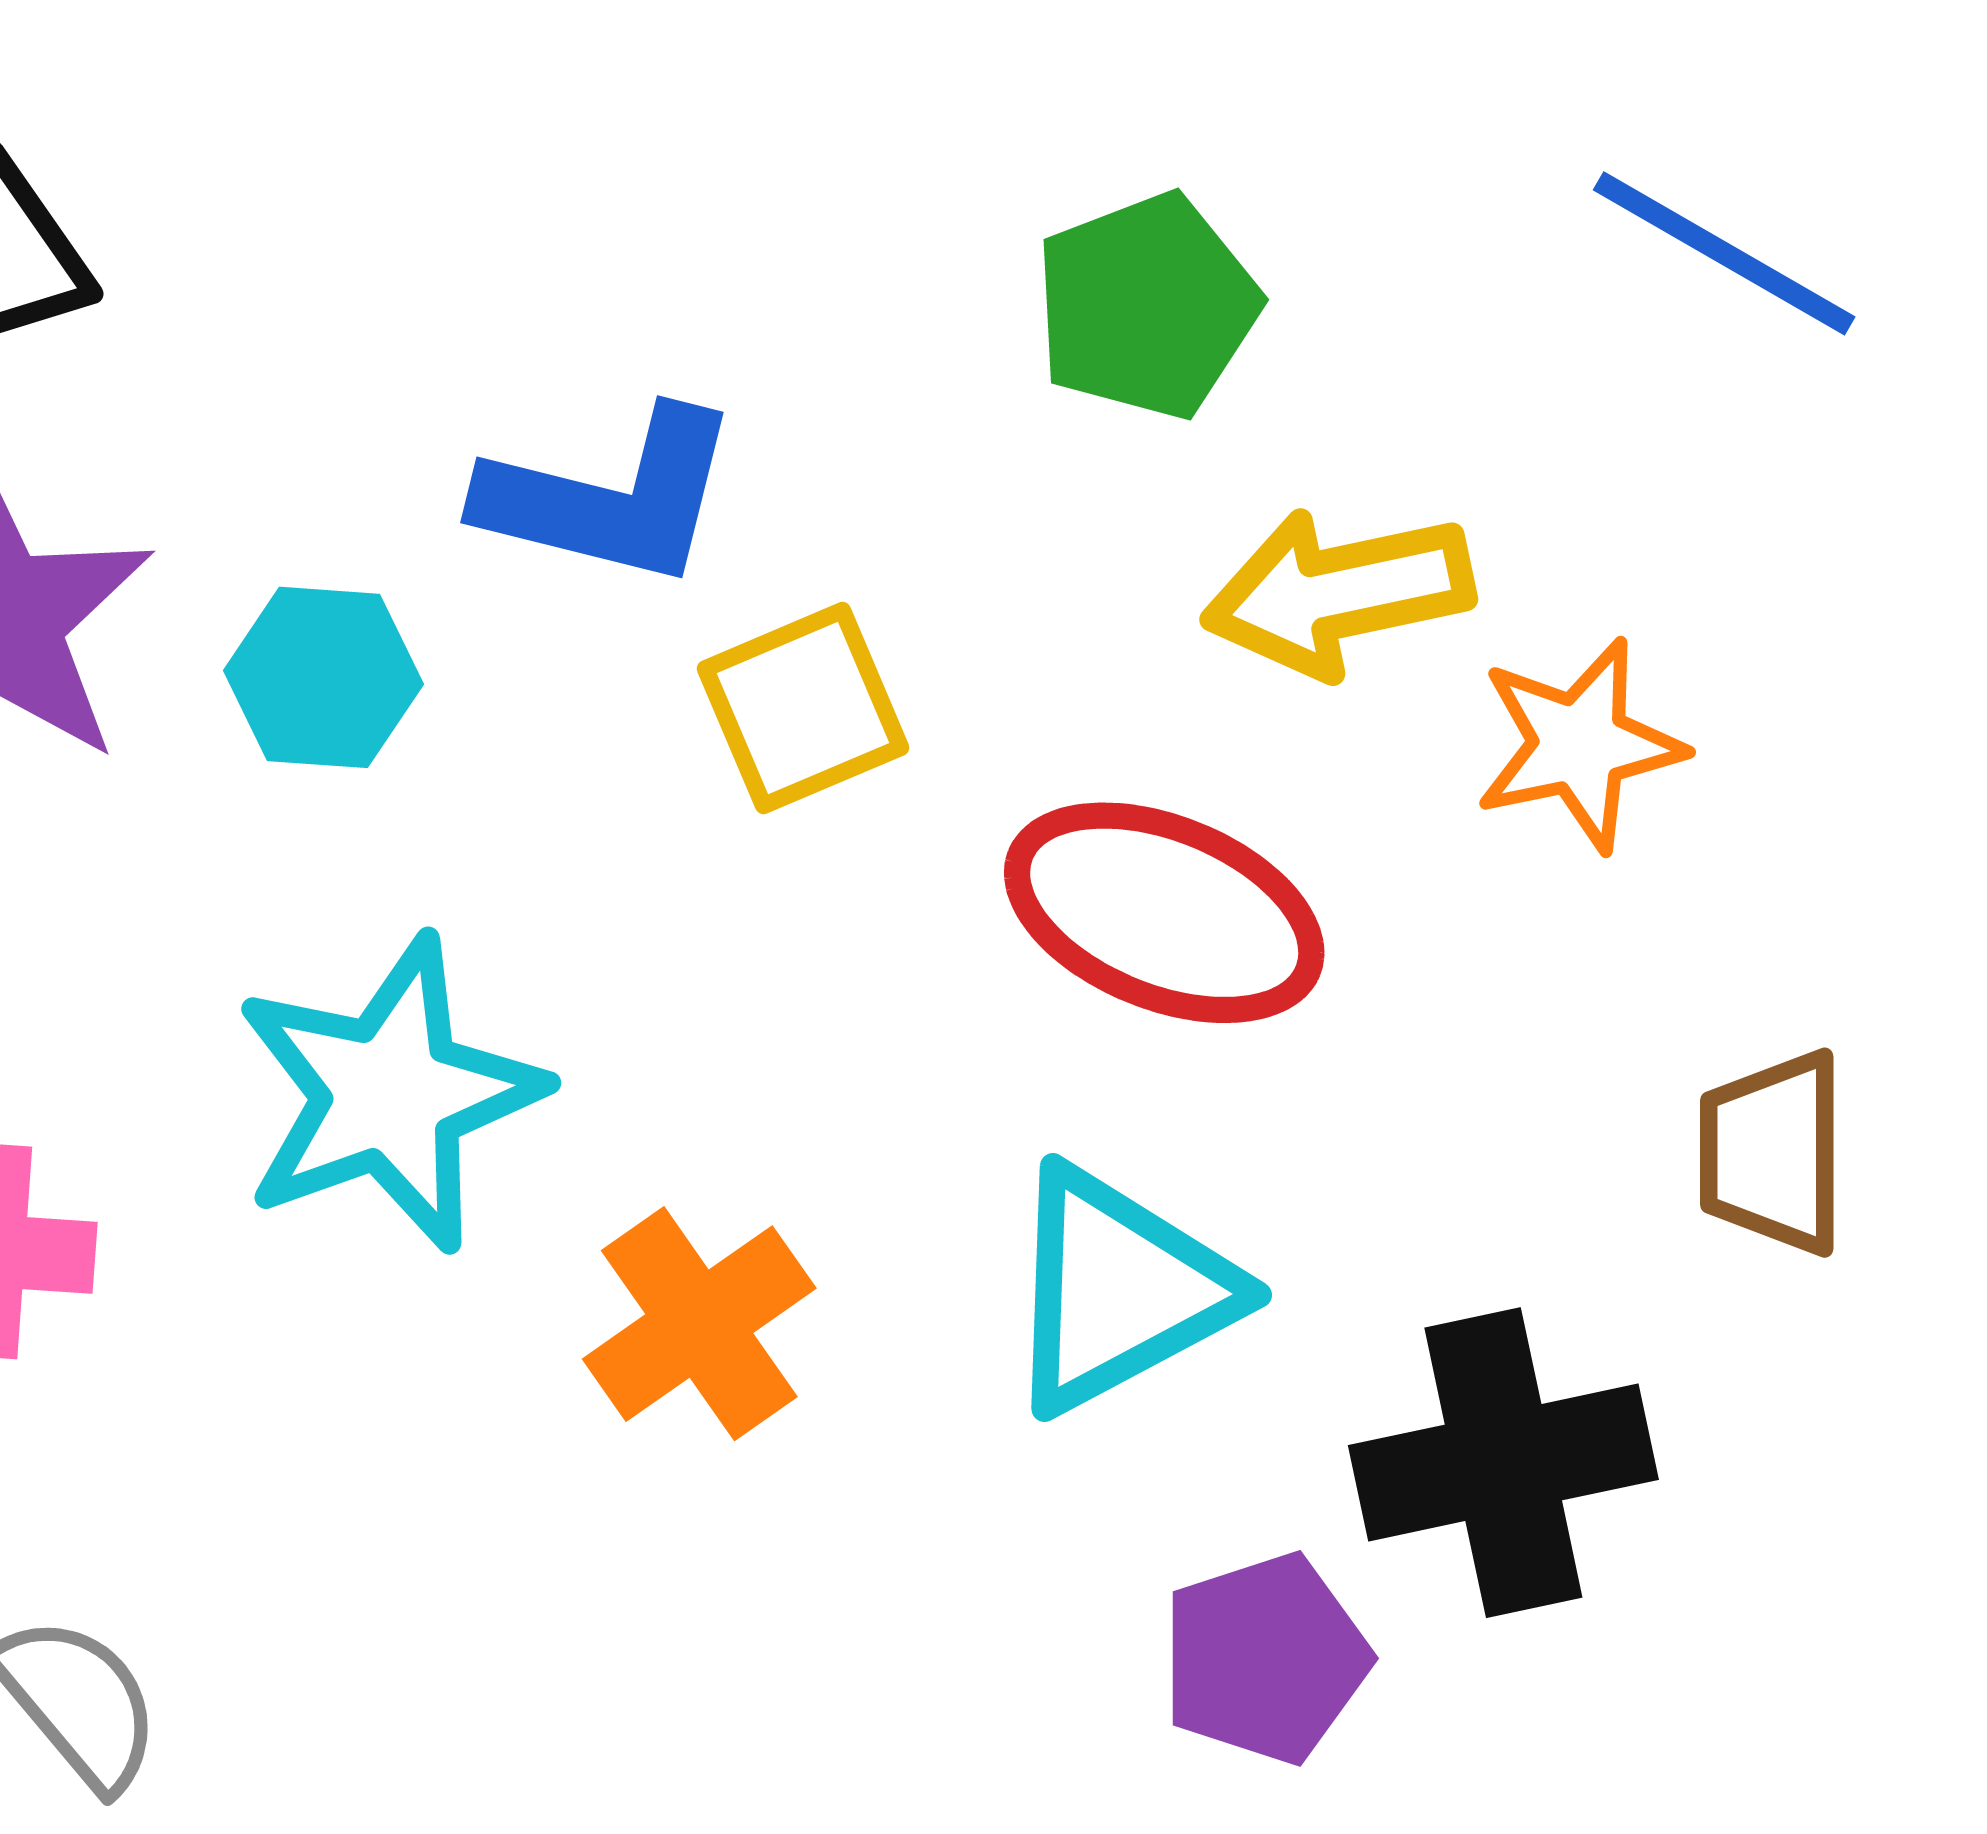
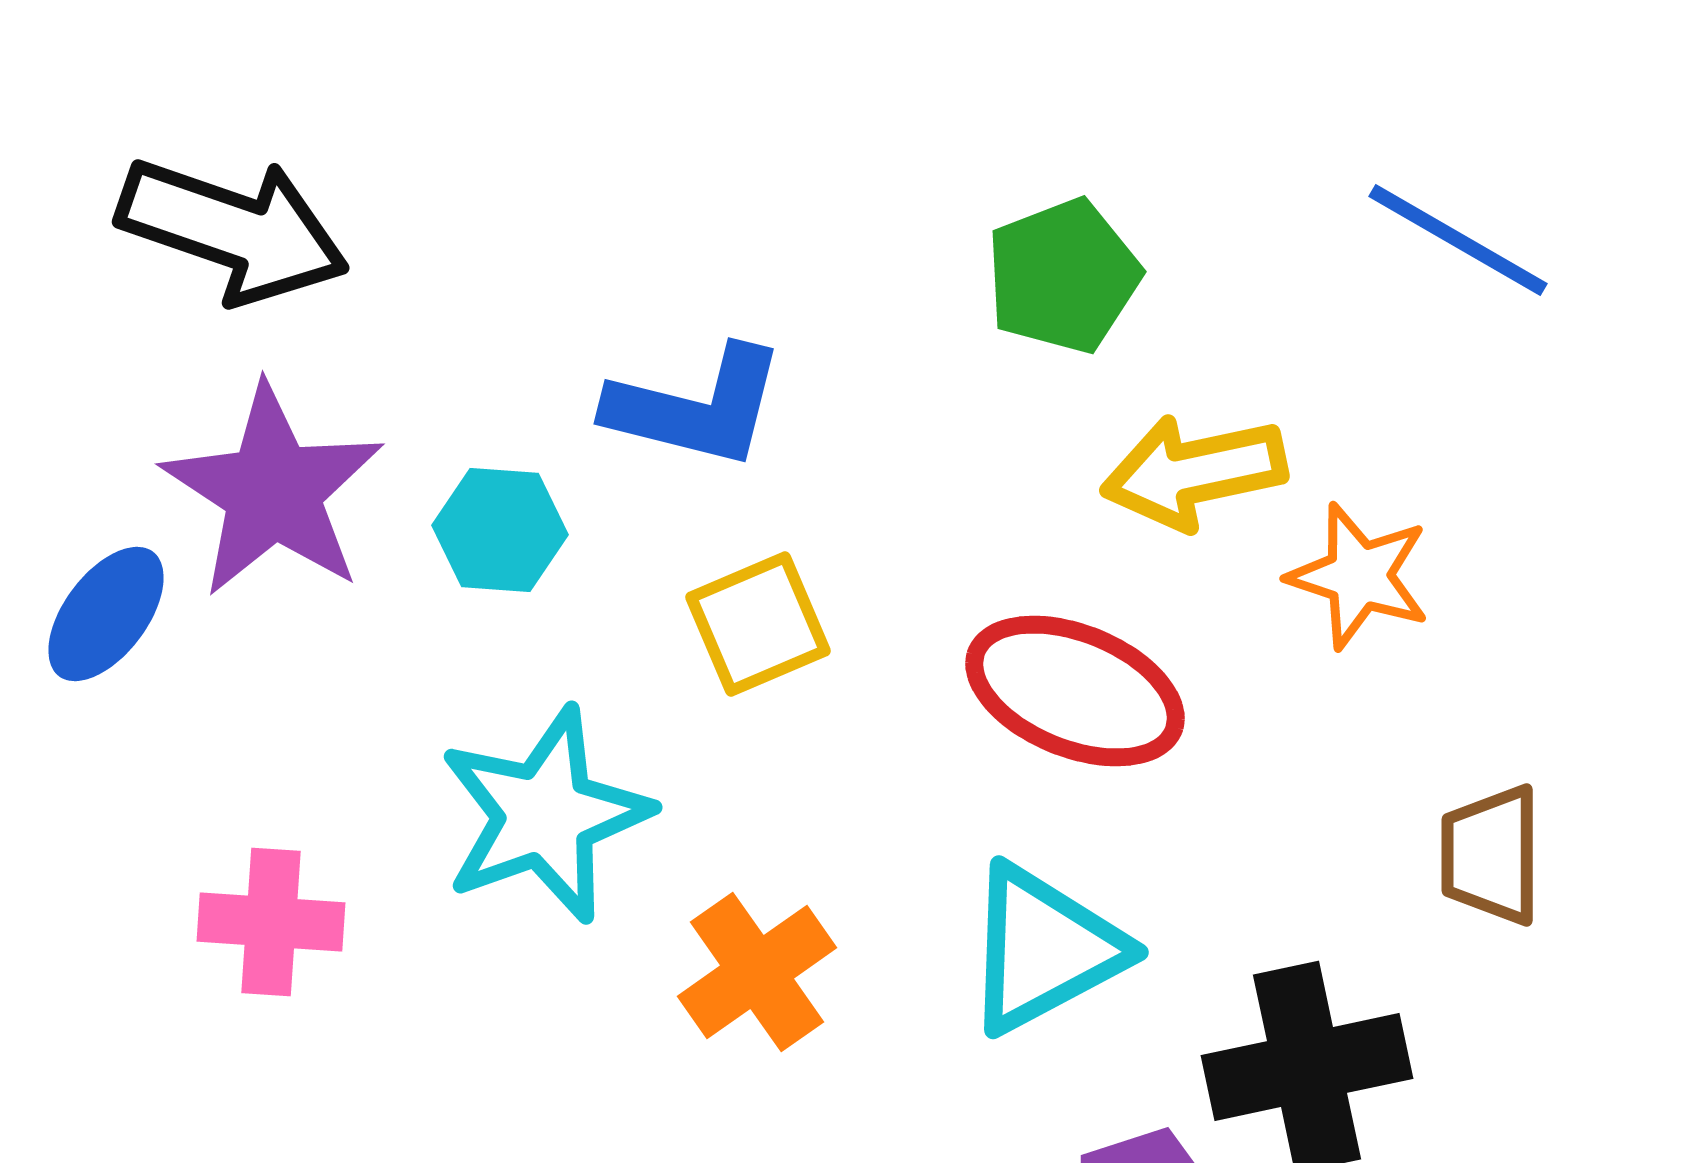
yellow square: (803, 708) -> (758, 624), moved
orange star: (1579, 745) -> (1359, 576), turned 30

